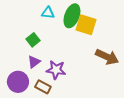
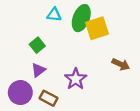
yellow square: (86, 25) -> (97, 28), turned -35
brown arrow: (107, 57) -> (121, 64), size x0.7
purple star: (56, 70) -> (76, 79), moved, turned 30

